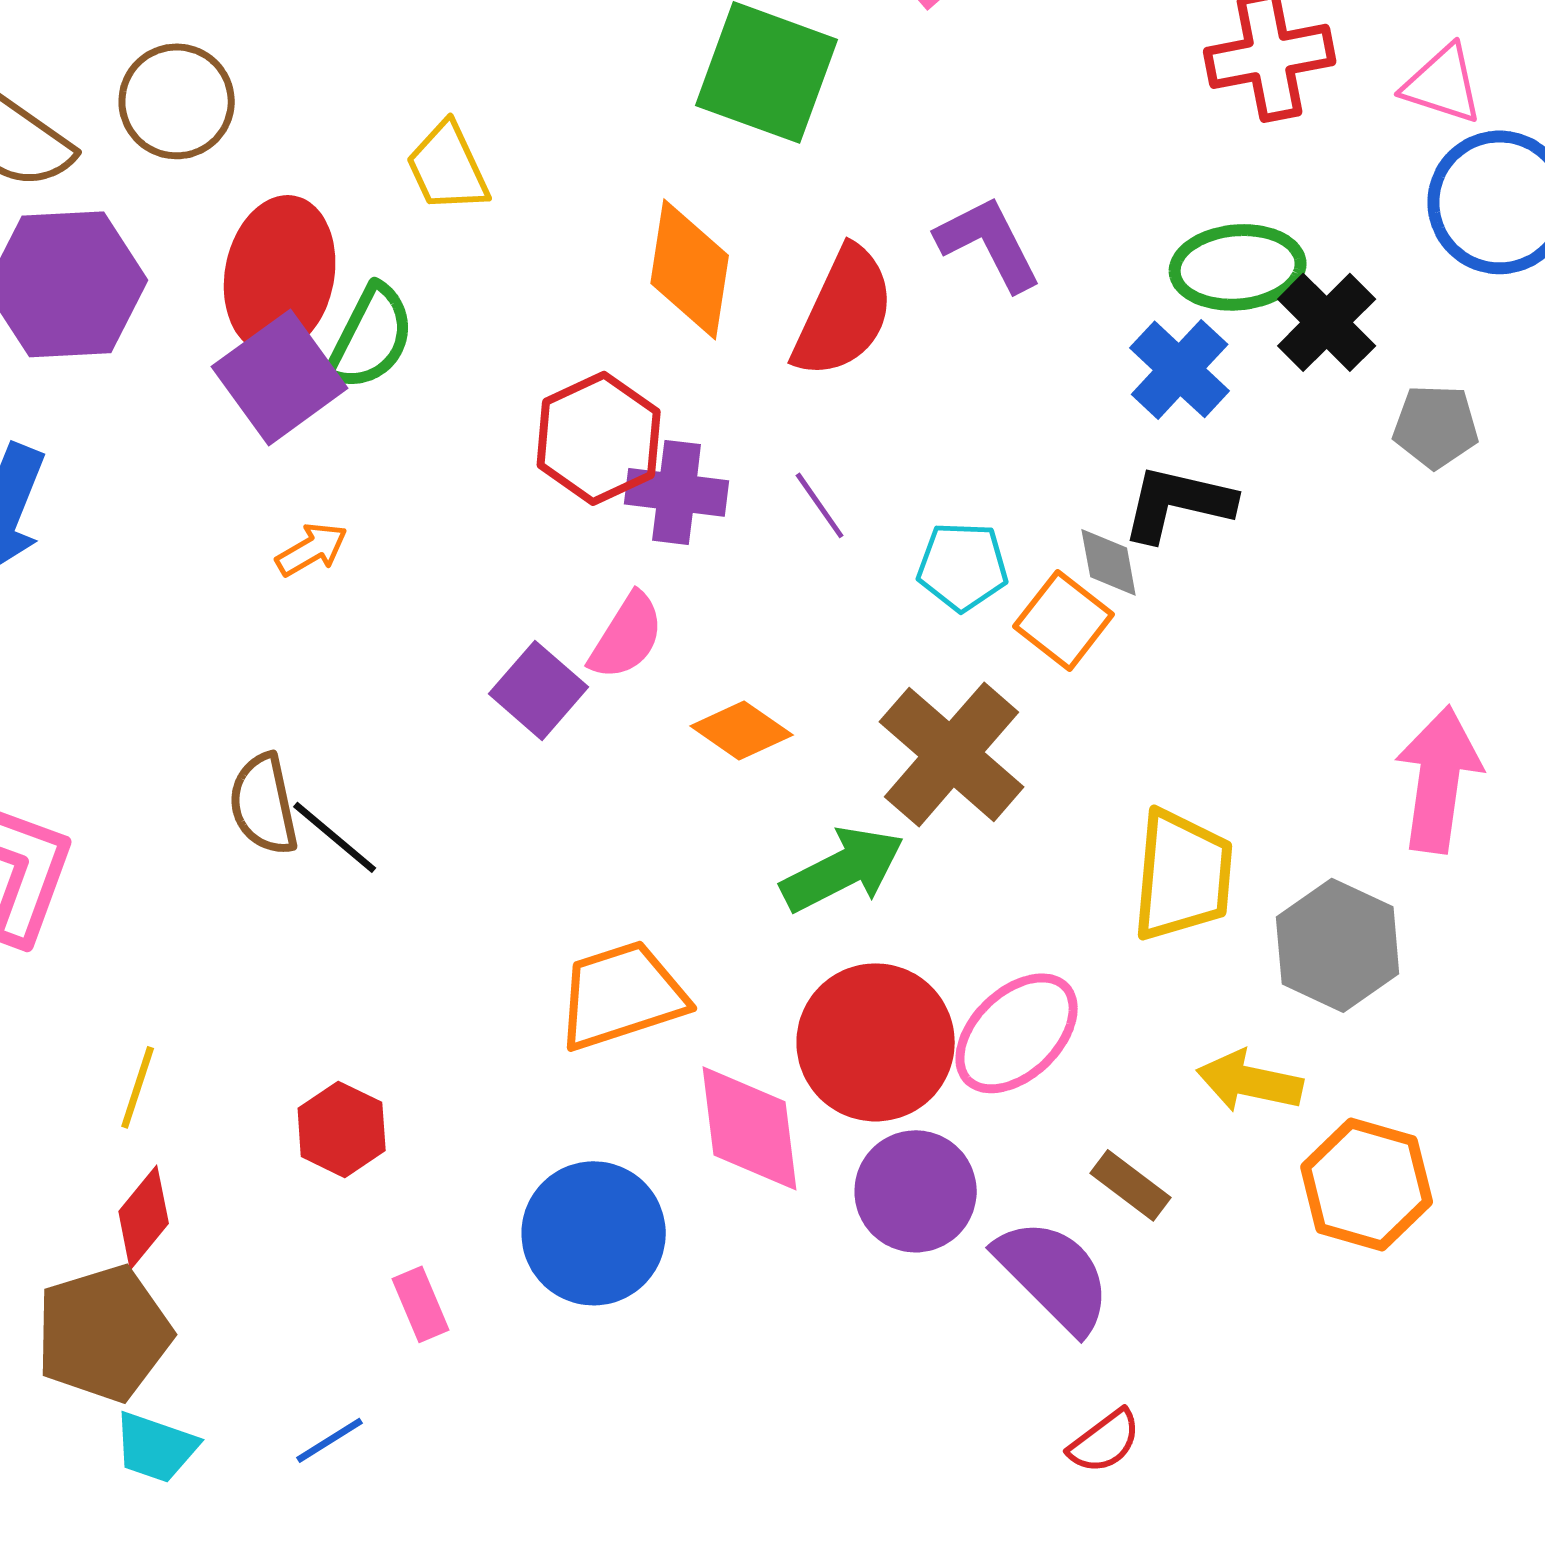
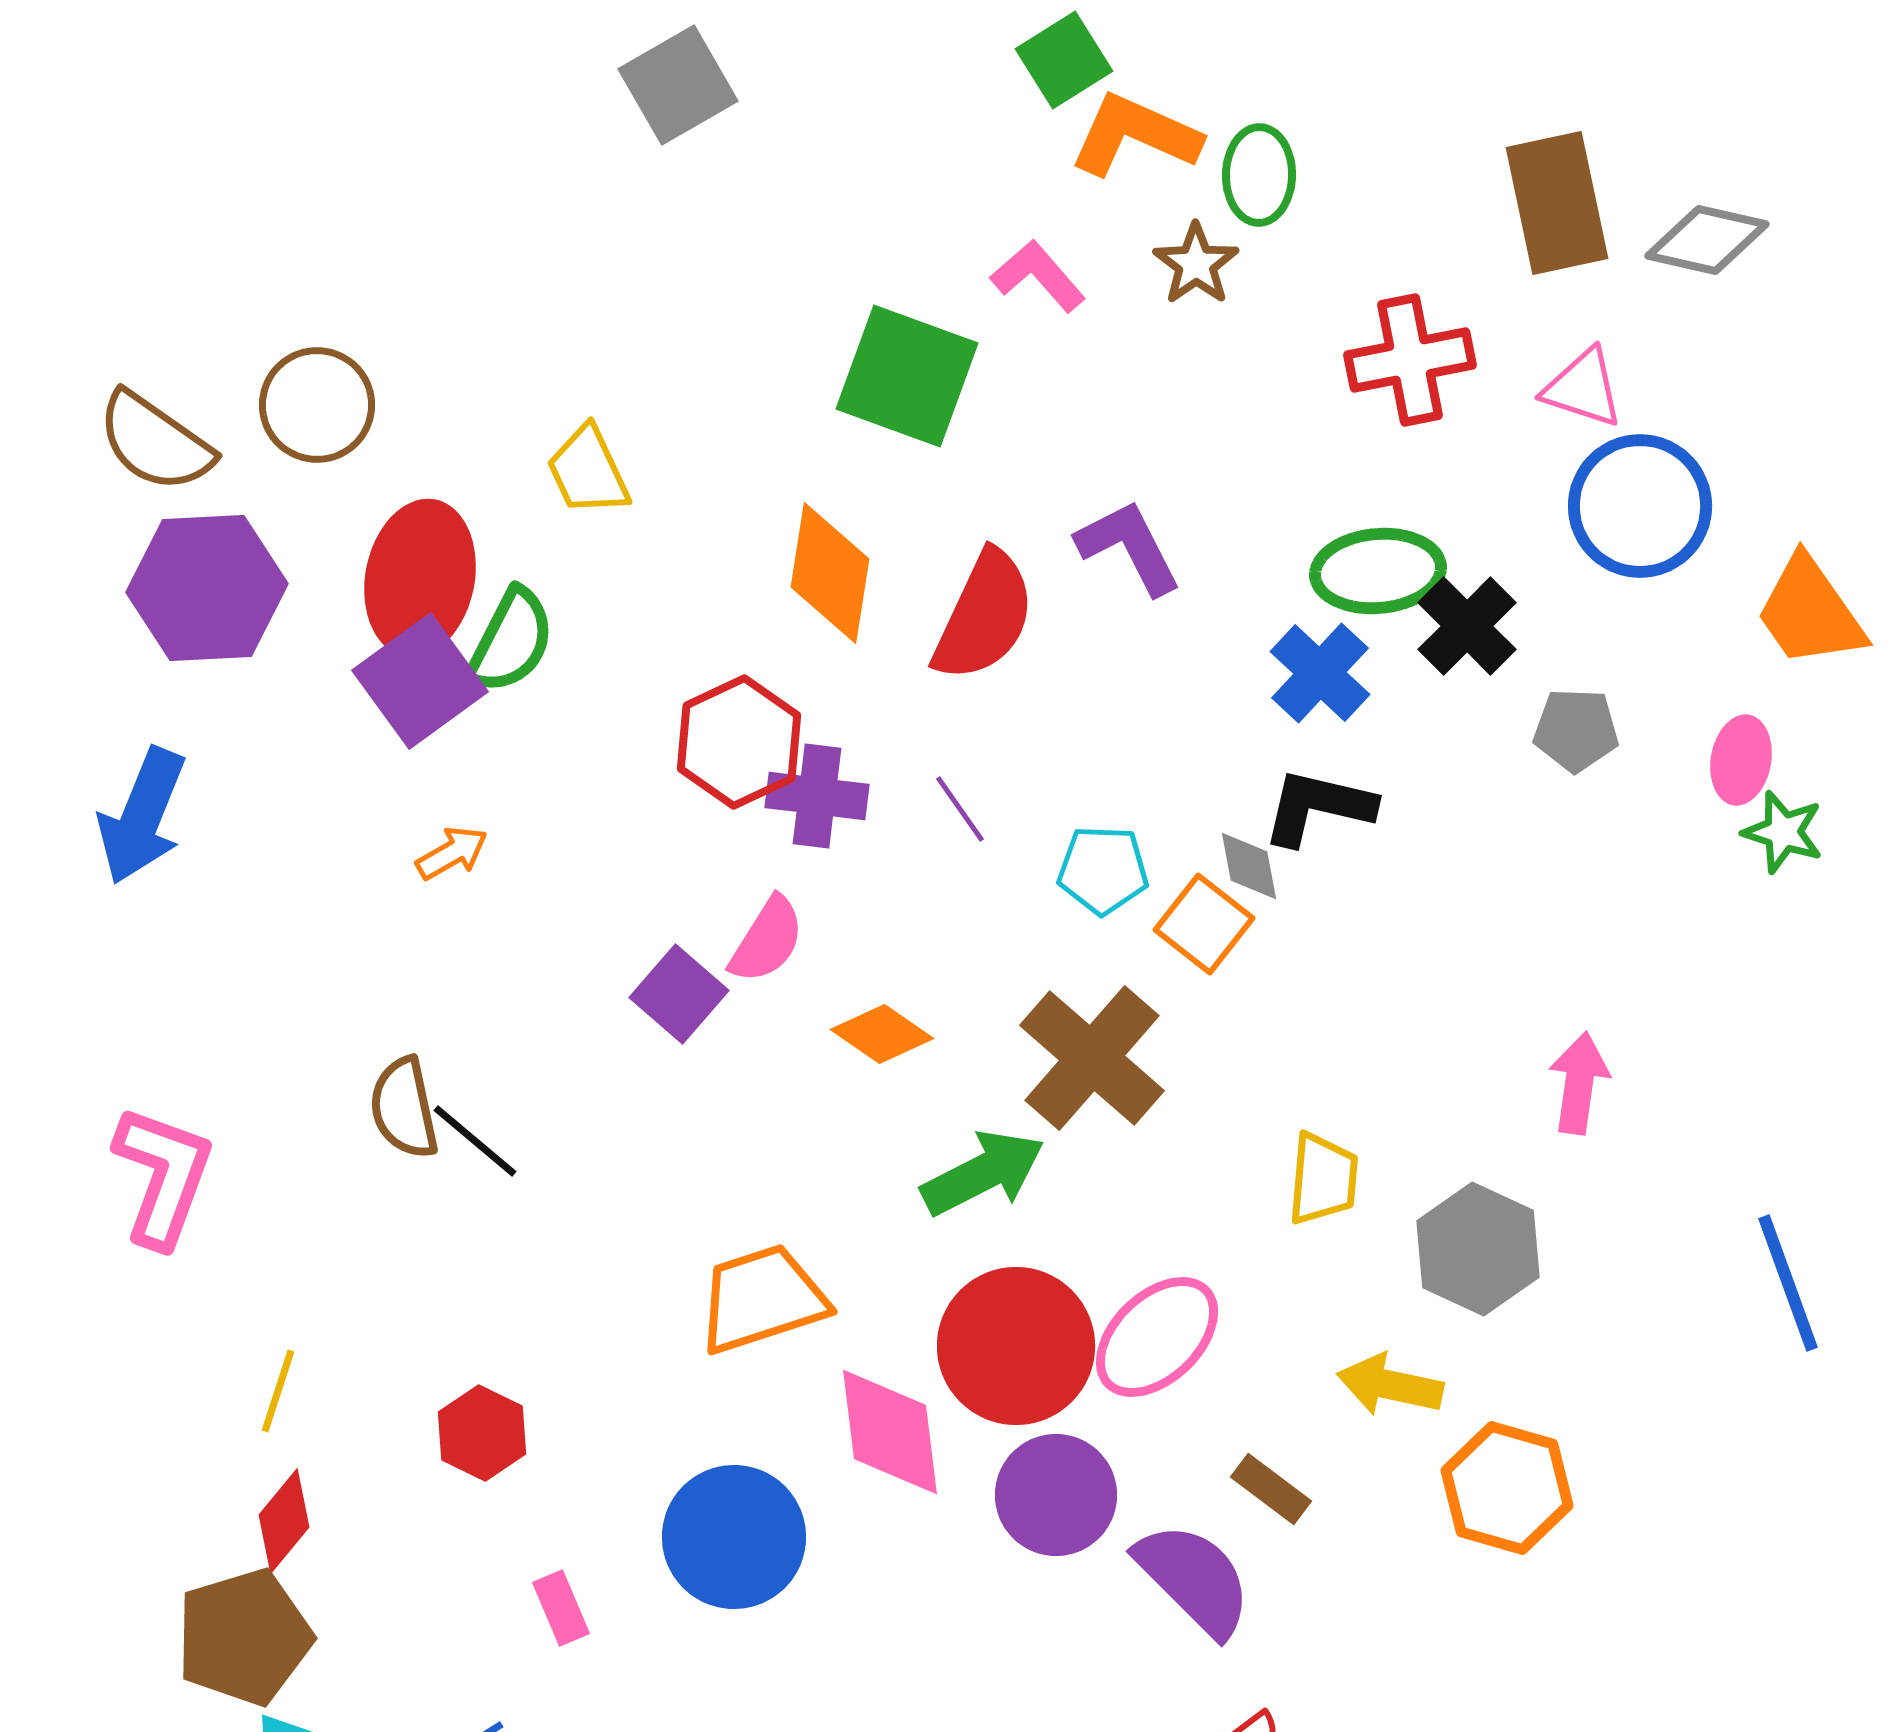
pink arrow: (1439, 779) -> (1579, 1083), size x0.7
yellow trapezoid: (1183, 875) -> (1323, 1179), size x0.7

